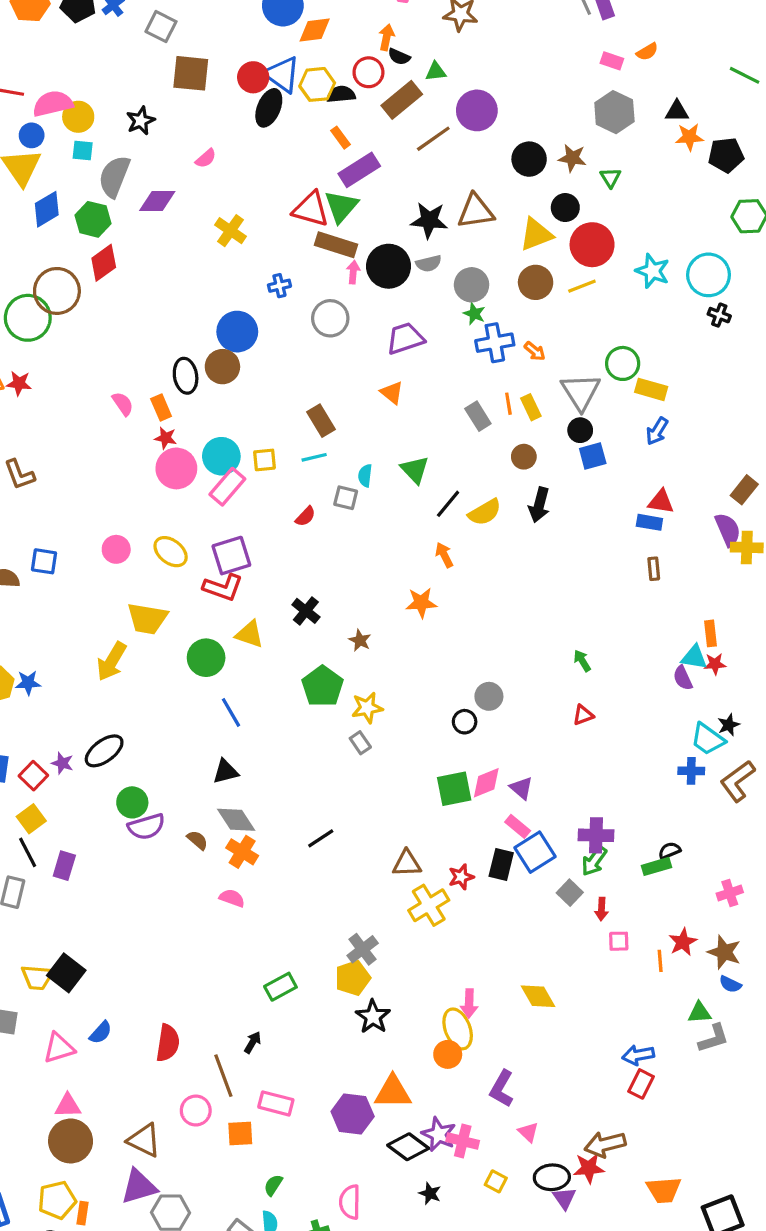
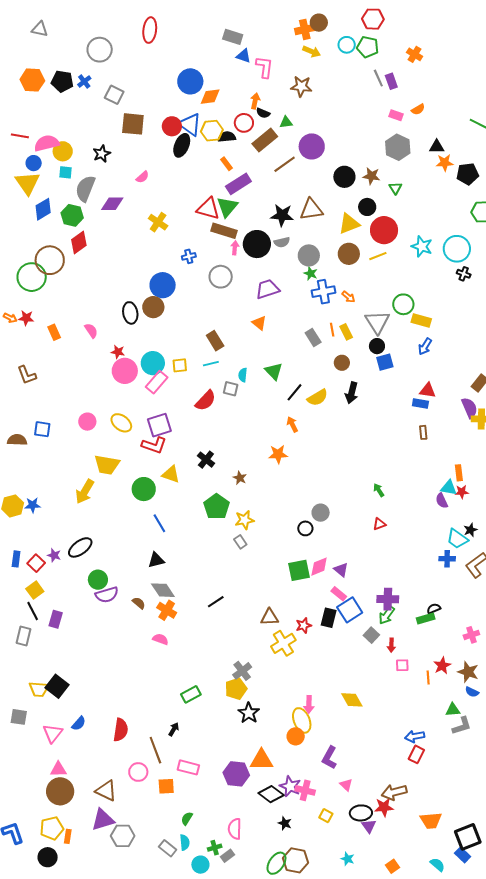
orange rectangle: (161, 407) -> (54, 332), moved
red semicircle: (305, 516) -> (206, 401), size x1.6
pink triangle: (59, 1048) -> (53, 733), turned -35

